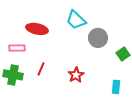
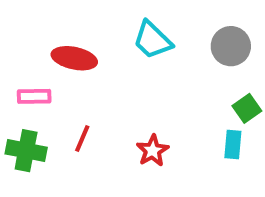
gray circle: (98, 38) -> (231, 46), moved
cyan rectangle: (116, 87) -> (233, 145), moved

